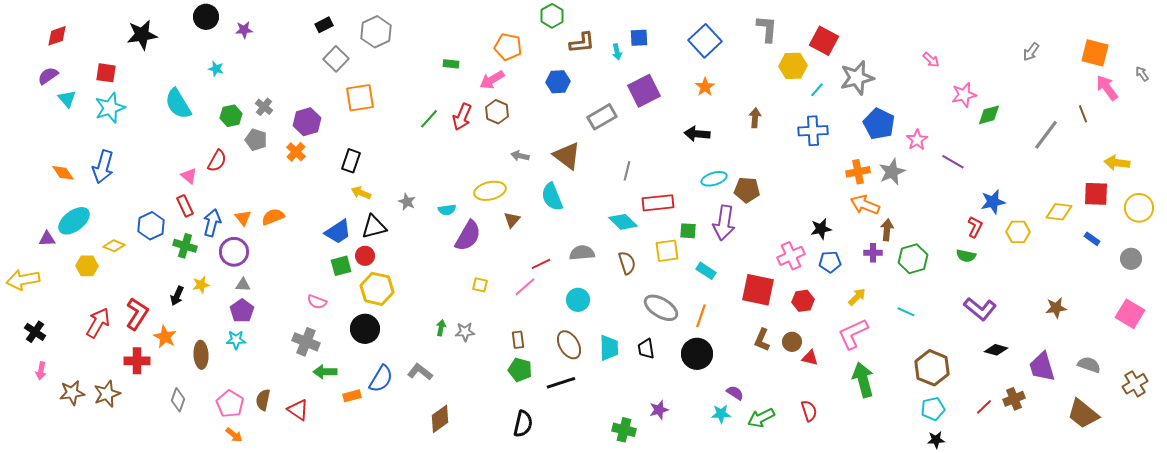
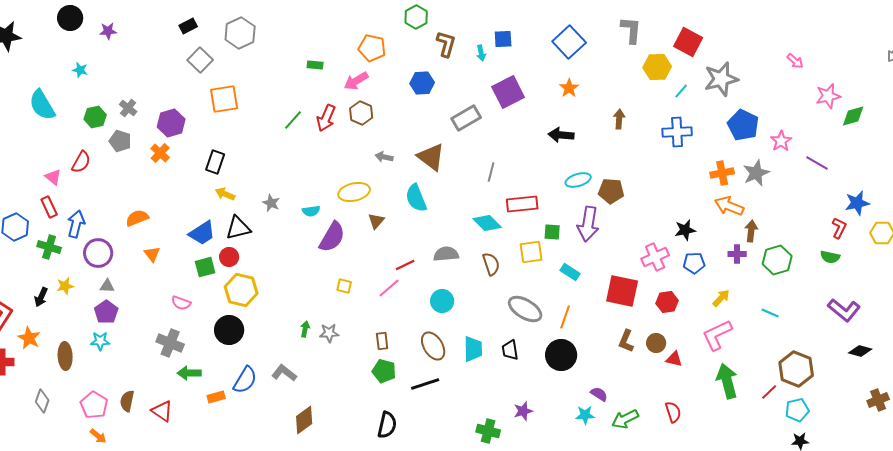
brown L-shape: (582, 43) -> (446, 44), turned -68
orange triangle: (243, 218) -> (152, 254), moved
red line: (984, 407) -> (769, 392), moved

